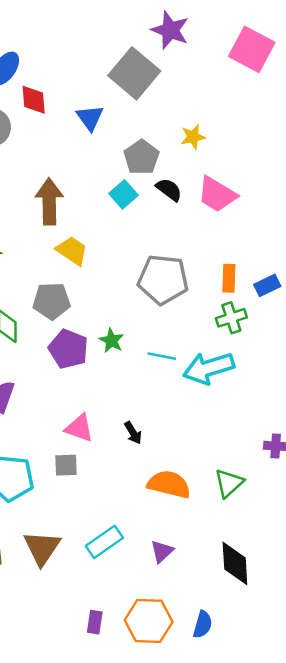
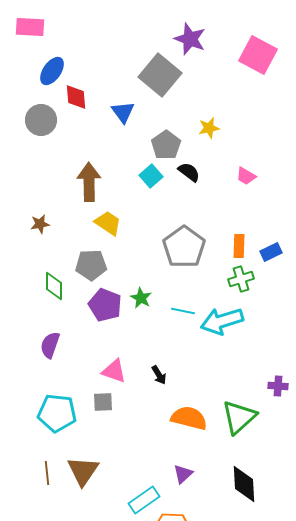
pink trapezoid: (217, 194) -> (246, 176), moved, size x0.6
gray pentagon: (163, 279) -> (184, 247), turned 30
green triangle: (229, 483) -> (239, 417), size x1.4
cyan rectangle: (104, 542) -> (144, 500), moved

